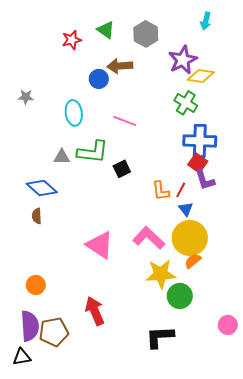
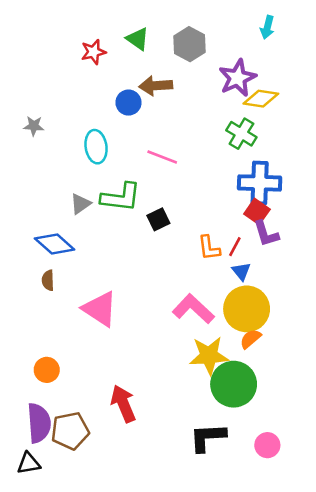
gray triangle: (62, 157) -> (80, 204), turned -36
pink triangle: (100, 245) -> (100, 309), moved
green circle: (180, 296) -> (234, 384), size x1.4
pink circle: (228, 325) -> (267, 445), moved

